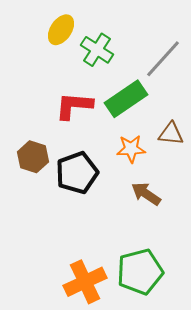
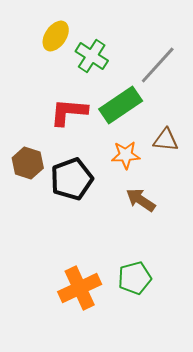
green pentagon: (140, 272) -> (135, 278), size x0.7

